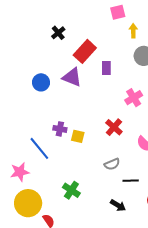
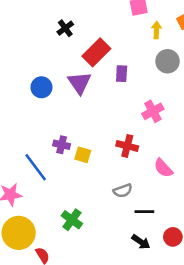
purple triangle: (72, 77) -> (80, 83), turned 30
red cross: (114, 127) -> (127, 146), turned -30
black arrow: (118, 205) -> (141, 242), moved

